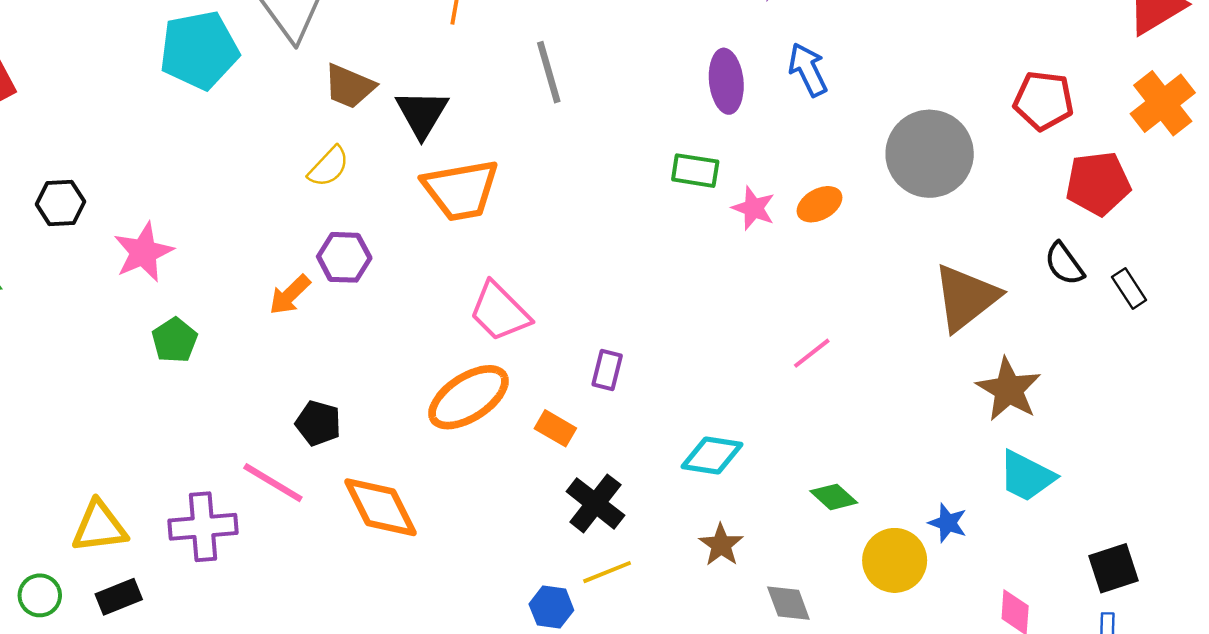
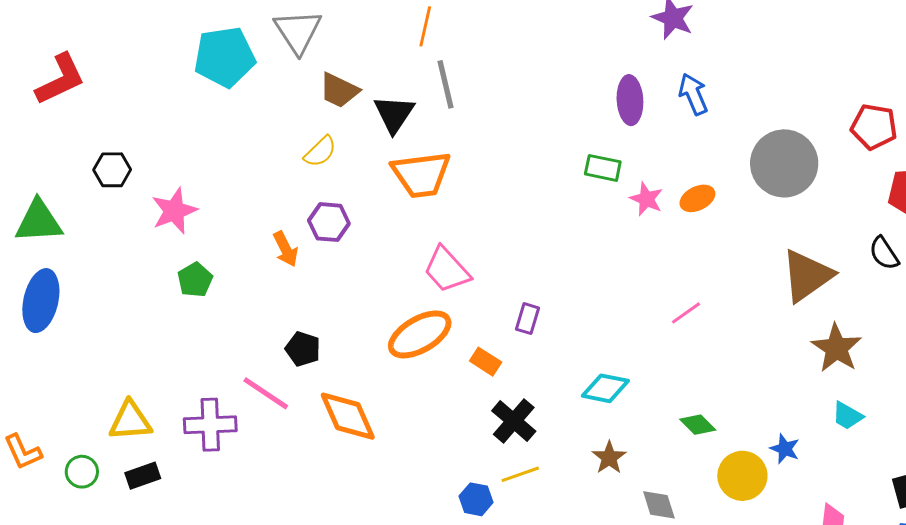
gray line: (549, 72) -> (446, 84), moved
orange arrow: (290, 295) -> (286, 249), turned -75
cyan trapezoid: (1027, 476) -> (847, 416), size x0.7

